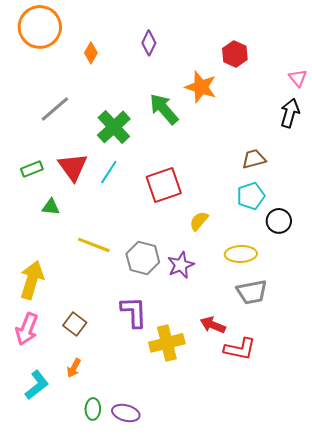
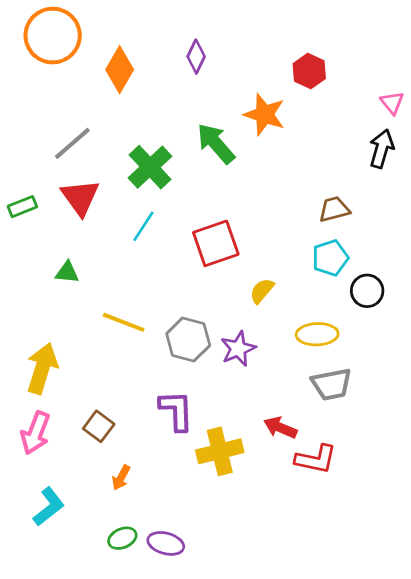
orange diamond: (91, 53) -> (120, 70), size x1.6
red triangle: (73, 167) -> (80, 197), moved
green rectangle: (32, 169) -> (22, 207), moved
orange arrow: (74, 368) -> (121, 478), moved
green ellipse: (93, 409) -> (122, 538), turned 65

